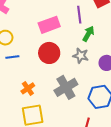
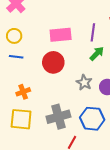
gray star: (81, 56) -> (84, 83), moved
gray cross: (66, 87) -> (58, 117), moved

